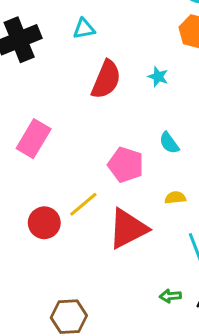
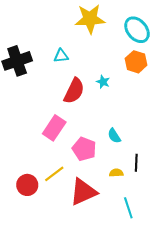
cyan star: (158, 77) -> (103, 82), moved
pink rectangle: (34, 139) -> (54, 128), moved

